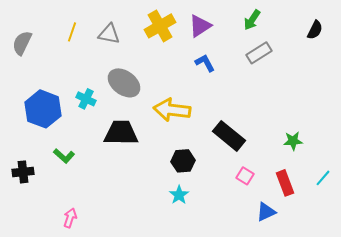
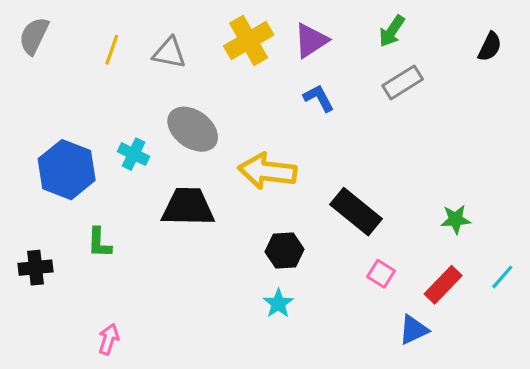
gray semicircle: (22, 43) -> (34, 36), moved
green L-shape: (64, 156) -> (99, 243), turned 50
red rectangle: (285, 183) -> (443, 285), turned 65

